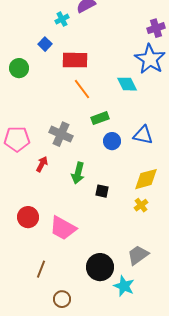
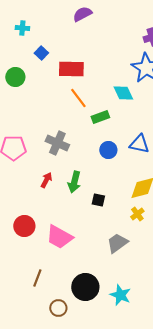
cyan cross: (62, 19) -> (22, 28), moved, turned 32
green rectangle: (100, 118) -> (100, 117), moved
red arrow: (42, 164) -> (46, 180), moved
gray trapezoid: (138, 255) -> (117, 243), moved
black circle: (100, 267) -> (85, 287), moved

